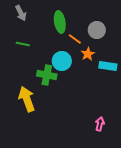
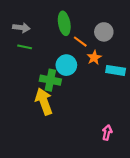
gray arrow: (21, 13) -> (21, 28), moved, turned -56
yellow arrow: (27, 99) -> (44, 101), moved

